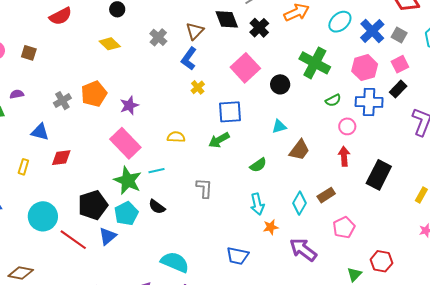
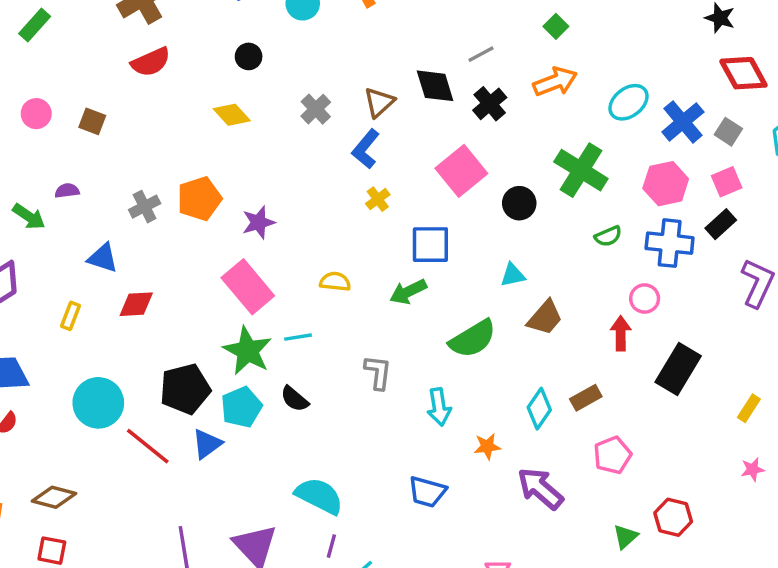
pink circle: (347, 126) -> (645, 299), moved
green semicircle: (258, 165) -> (473, 339), size x1.6
cyan arrow: (257, 204) -> (439, 407), moved

